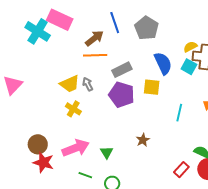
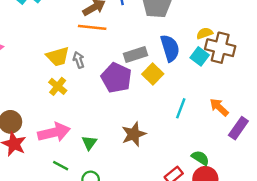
gray rectangle: (122, 70) -> (136, 55), moved
yellow square: (152, 87) -> (153, 74), turned 30
brown star: (143, 140) -> (134, 134), size x1.5

